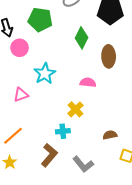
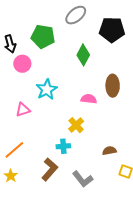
brown ellipse: (109, 56) -> (113, 86), moved

